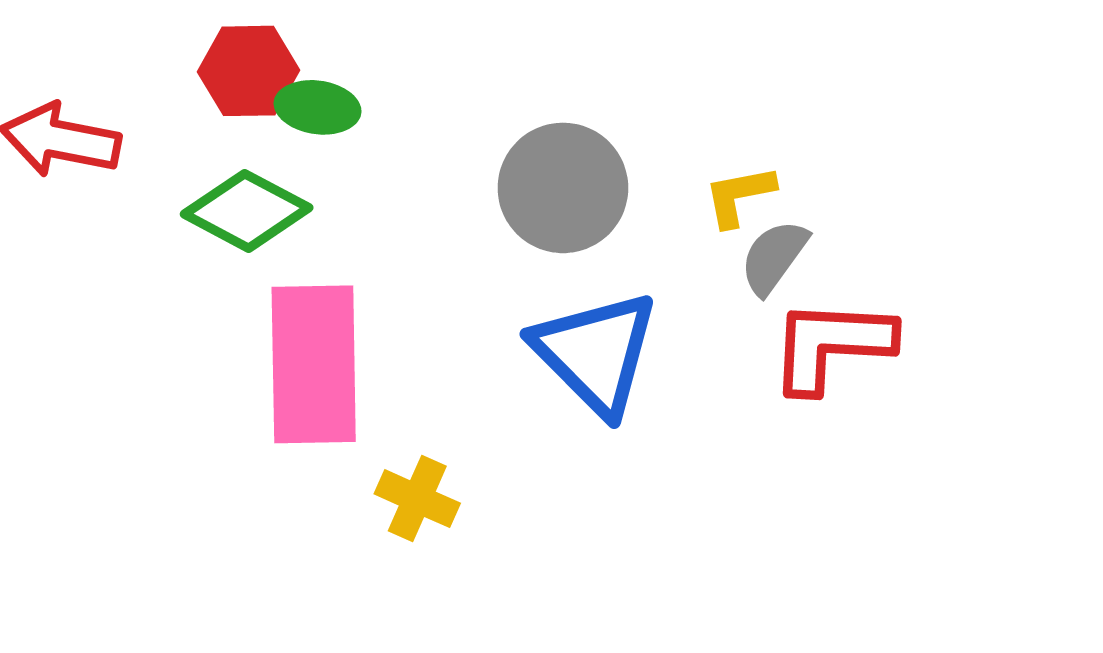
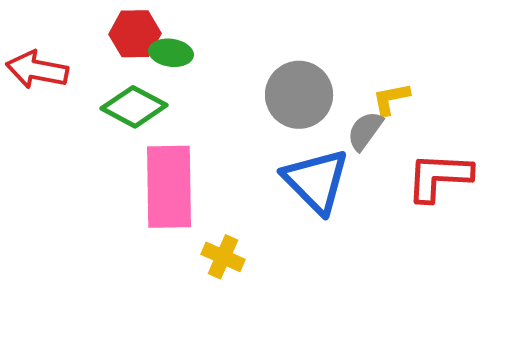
gray semicircle: (774, 257) -> (365, 131), moved

